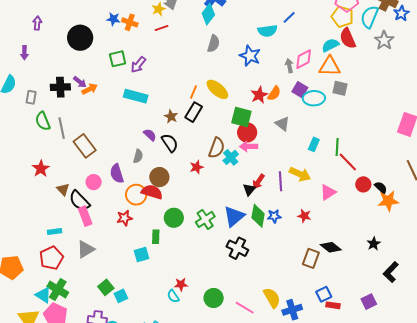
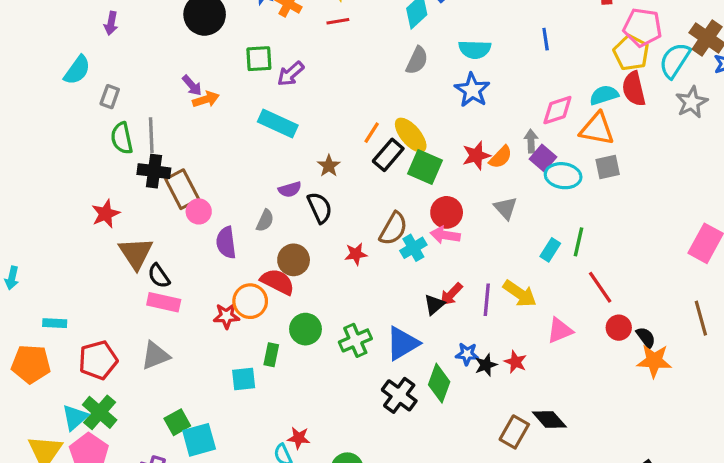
blue line: (289, 17) -> (546, 39), turned -64
cyan semicircle: (267, 31) -> (475, 49), moved
gray arrow: (289, 66) -> (531, 141), moved
black cross: (60, 87) -> (154, 171), moved
gray square: (340, 88) -> (608, 167), turned -35
black rectangle: (194, 112) -> (388, 155), moved
green square: (241, 117) -> (425, 167), moved
gray line: (62, 128) -> (151, 135), moved
purple semicircle: (150, 135) -> (290, 189), turned 112
green line: (337, 147) -> (578, 242), moved
pink circle: (94, 182) -> (199, 211), moved
brown triangle: (63, 189) -> (136, 253), size x1.6
orange circle: (136, 195) -> (250, 301), moved
black semicircle: (79, 201) -> (159, 276), size x0.7
pink rectangle: (85, 216) -> (164, 302), turned -66
green diamond: (258, 216) -> (439, 383), moved
cyan rectangle: (55, 232) -> (55, 323), moved
black star: (374, 244) -> (486, 365), moved
cyan triangle: (43, 295) -> (75, 417), turned 36
cyan square: (121, 296) -> (199, 440), size x1.5

